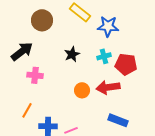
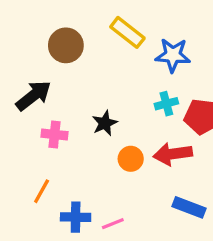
black star: (72, 54) -> (105, 123), moved

